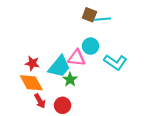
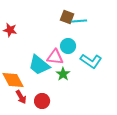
red star: (32, 63) -> (10, 30), moved
cyan trapezoid: (59, 67) -> (39, 65), turned 90
green star: (70, 79) -> (63, 74), moved

